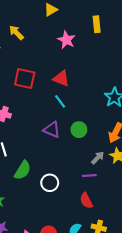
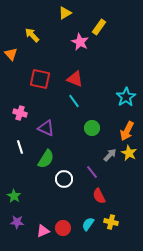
yellow rectangle: (97, 24) -> (99, 27), moved, turned 42
purple triangle: (52, 130) -> (46, 128), moved
green semicircle: (23, 170) -> (46, 159), moved
purple line: (89, 176) -> (92, 172), moved, turned 56

